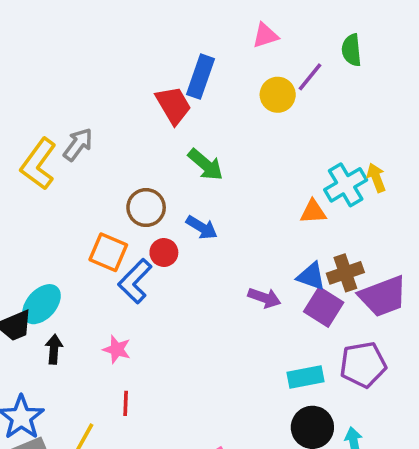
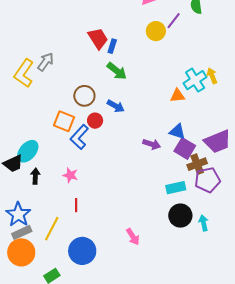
blue rectangle: (200, 77) -> (112, 46), moved, size x0.6
brown cross: (345, 273) -> (197, 164), moved

